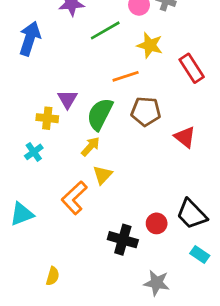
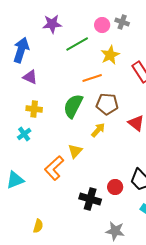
yellow star: (150, 45) -> (110, 55), turned 30
purple triangle: (67, 99) -> (30, 77), moved, turned -35
yellow arrow: (90, 147) -> (98, 130), moved

